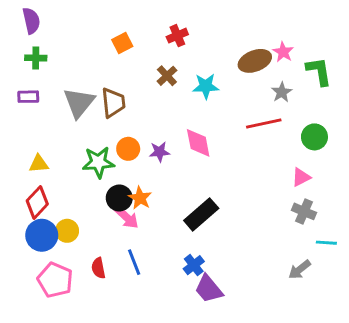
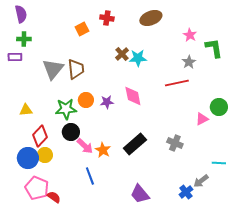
red cross: (177, 36) -> (107, 18), moved, turned 32
brown ellipse: (255, 61) -> (151, 18), moved
brown cross: (167, 76) -> (122, 54), moved
purple rectangle: (28, 97) -> (15, 57), moved
green circle: (314, 137) -> (219, 107), moved
black circle: (119, 198) -> (71, 132), moved
orange star: (140, 198) -> (103, 150), moved
red diamond: (37, 202) -> (40, 136), moved
gray cross: (304, 211) -> (175, 143), moved
blue cross: (194, 265) -> (186, 192), moved
red semicircle: (98, 268) -> (54, 197), moved, turned 136

